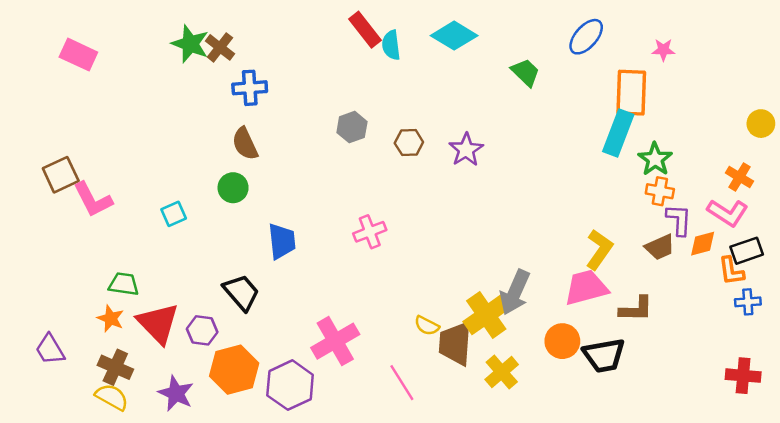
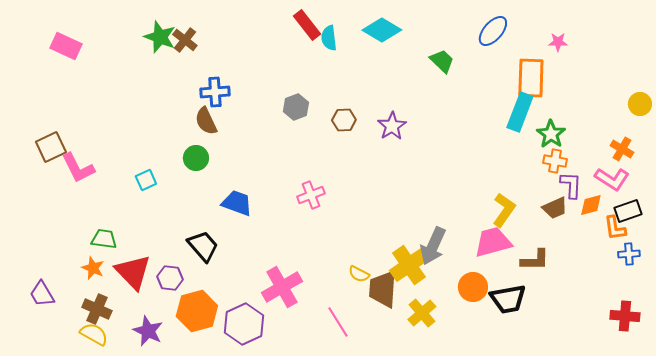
blue cross: (250, 88) -> (215, 92), moved
blue trapezoid: (282, 241) -> (237, 203), turned -64

